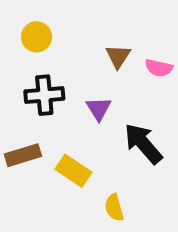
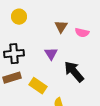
black cross: (44, 95) -> (14, 54), moved

